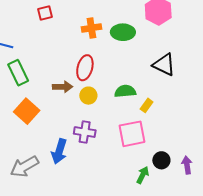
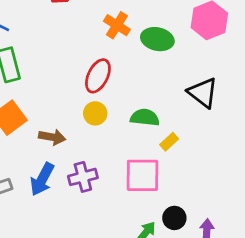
orange cross: (91, 28) -> (117, 25), turned 30
brown arrow: (63, 87) -> (52, 137), moved
purple cross: (85, 132) -> (83, 177), moved, turned -35

